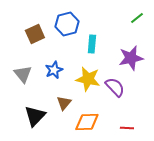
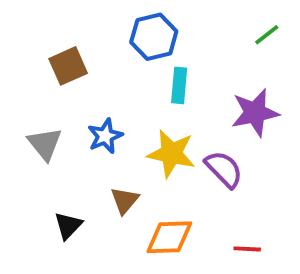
blue hexagon: (67, 24) -> (154, 37), moved
black triangle: (35, 116) -> (68, 226), size x0.7

